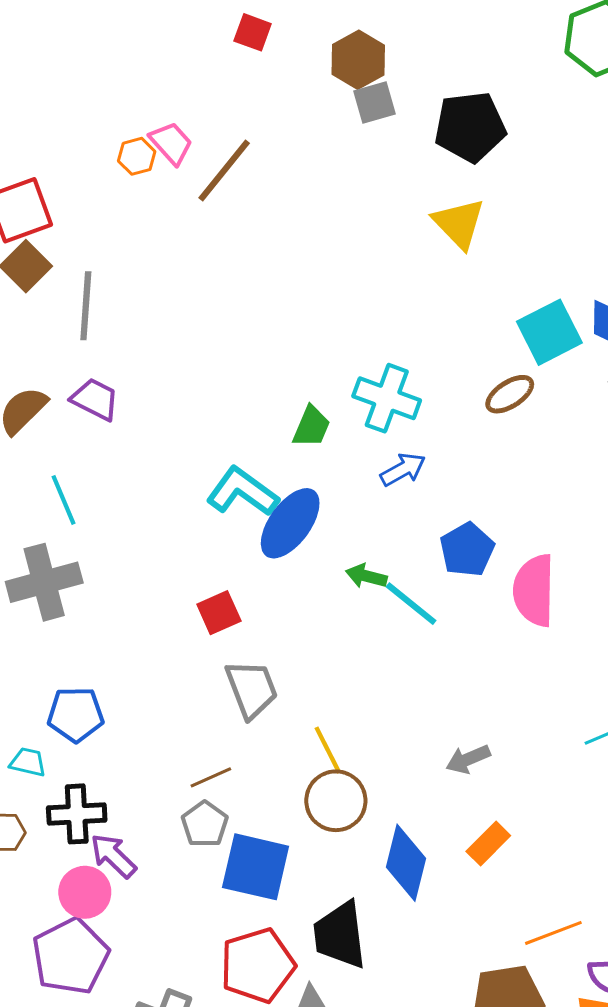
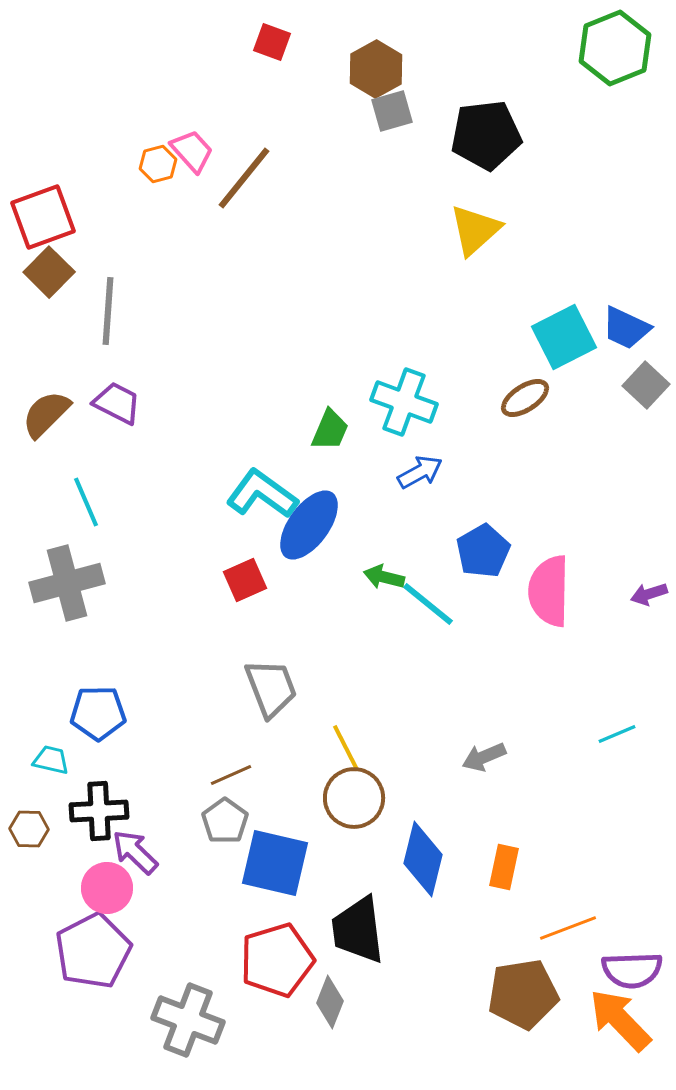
yellow triangle: (459, 223) -> (475, 230), turned 32
red square: (219, 613) -> (245, 580), moved
orange rectangle: (488, 843) -> (504, 867), moved, turned -33

